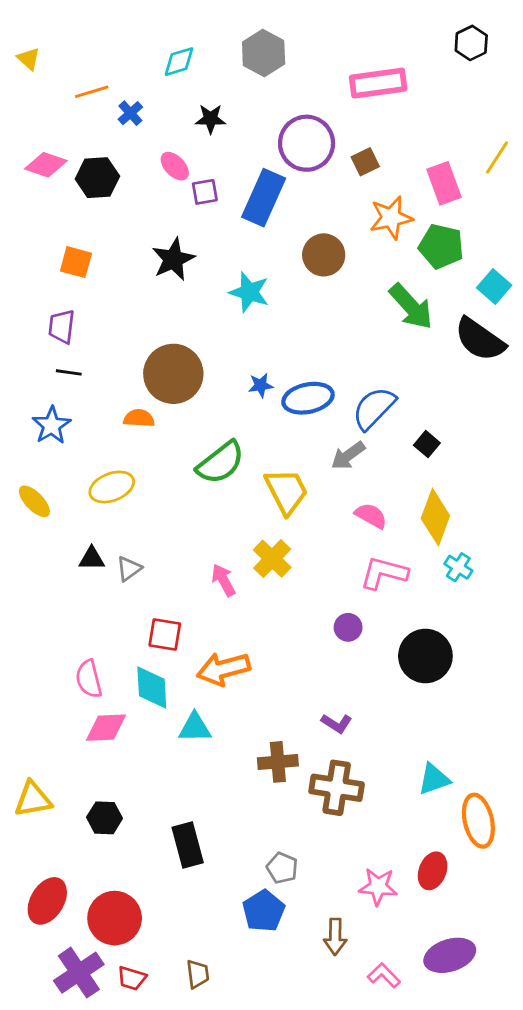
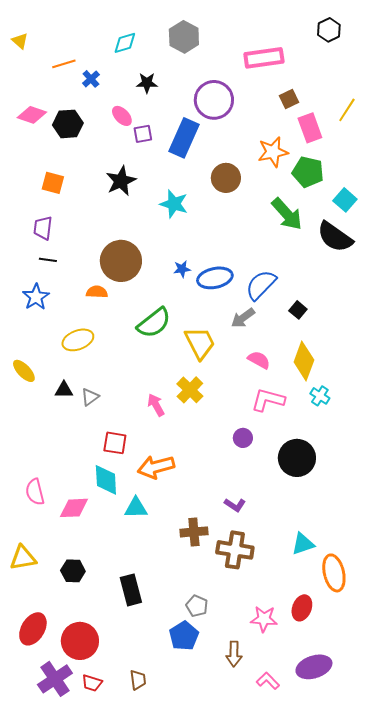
brown square: (365, 162) -> (289, 99), moved
yellow ellipse: (34, 501) -> (24, 371), moved
pink semicircle: (89, 679) -> (35, 492), moved

